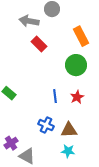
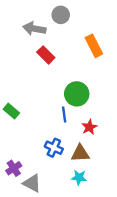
green circle: (76, 65) -> (77, 94), moved
red star: (77, 97) -> (89, 127), moved

